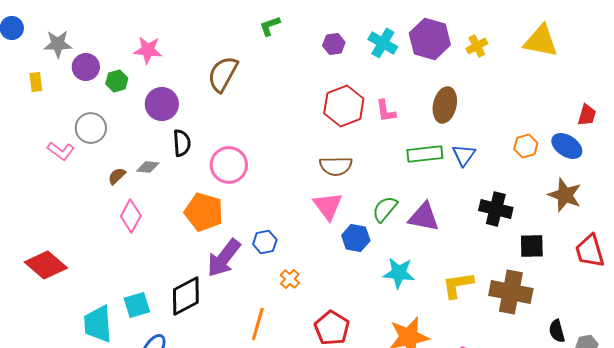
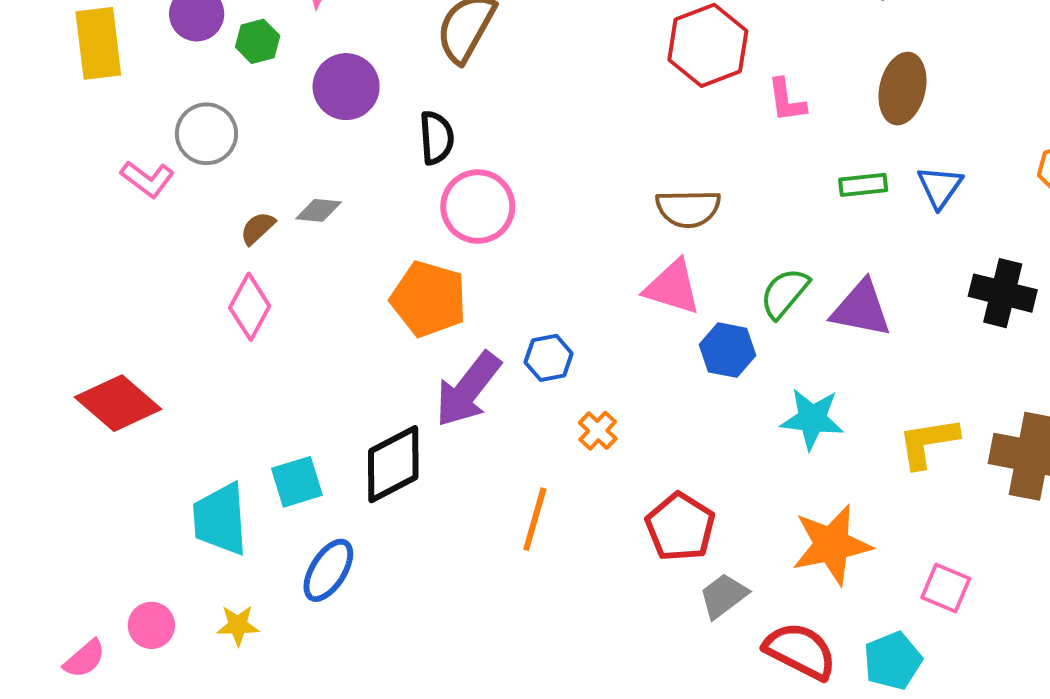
yellow rectangle: (36, 82) -> (98, 43), size x1.8
red hexagon: (344, 106) -> (708, 45), moved
black semicircle: (182, 143) -> (437, 138), moved
green rectangle: (425, 154) -> (863, 185), size x0.7
pink triangle: (328, 206) -> (672, 287), turned -36
pink diamond: (131, 216) -> (250, 307), moved

